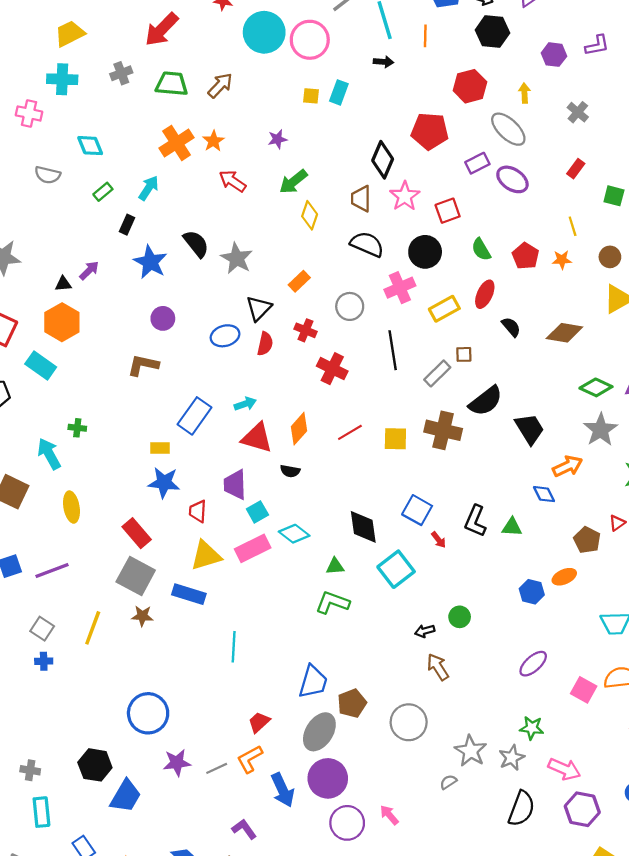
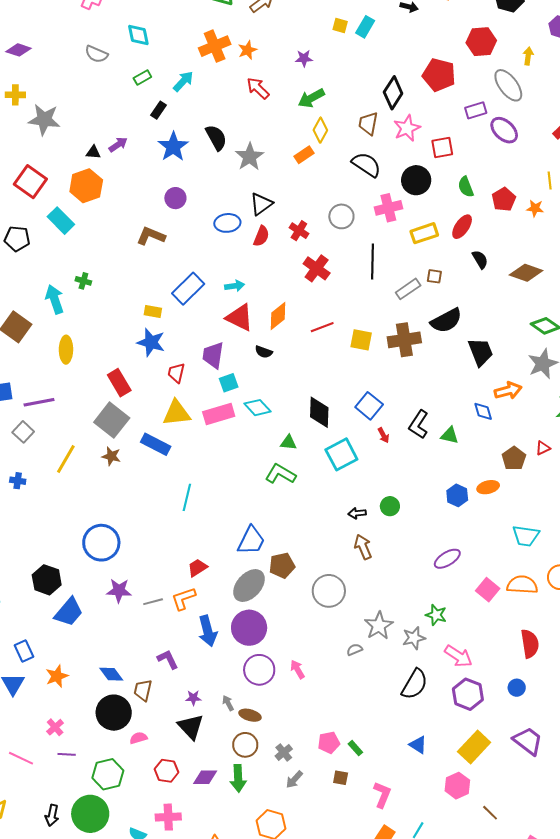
orange rectangle: (299, 281) -> (304, 155), moved
brown cross: (443, 430) -> (404, 340), turned -32
gray square: (42, 629) -> (23, 432), moved

